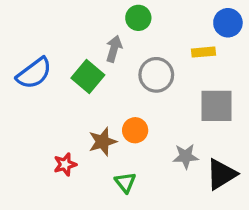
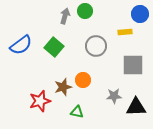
gray arrow: (114, 49) -> (65, 16), moved
red star: (65, 164) -> (40, 101), size x1.5
black triangle: (221, 174) -> (136, 107), turned 30
green triangle: (125, 182) -> (77, 112), turned -40

